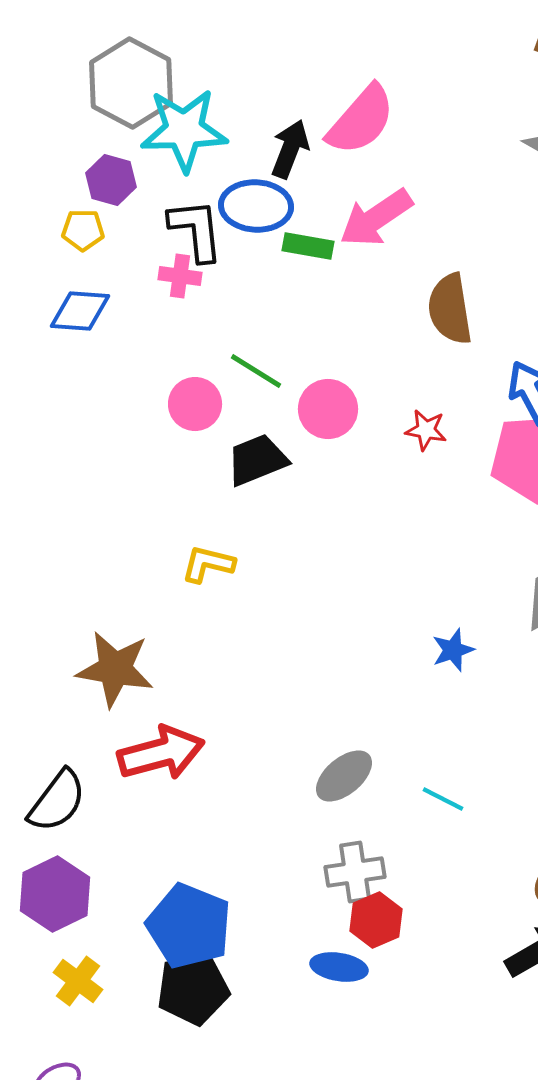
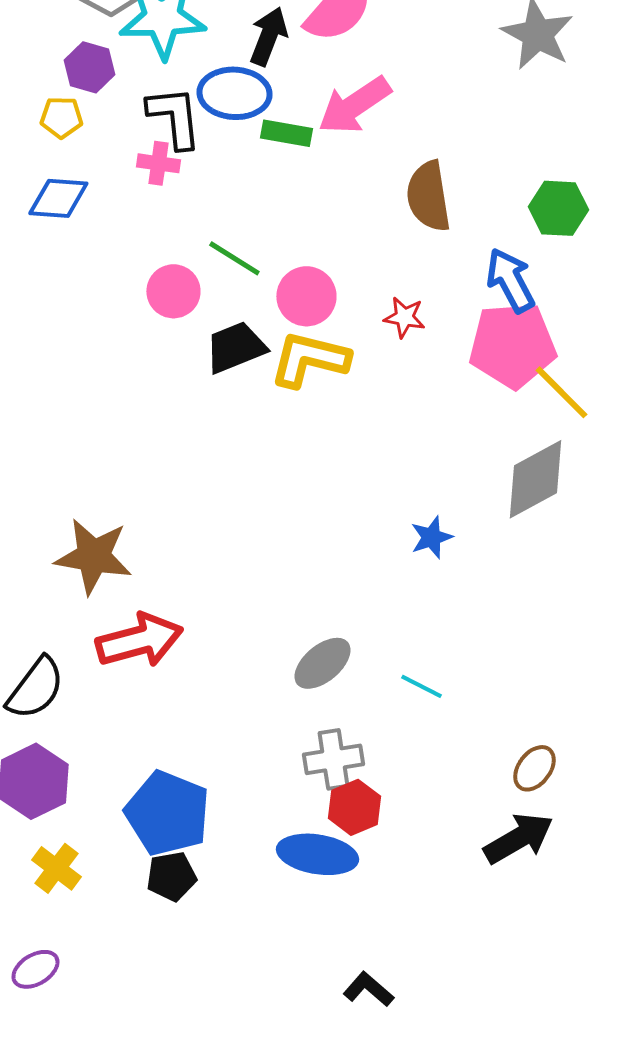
yellow L-shape: (208, 564) -> (309, 359), moved, size x1.5
blue ellipse: (339, 967) -> (317, 854), size x1.4
black pentagon: (193, 989) -> (171, 876), size x0.7

